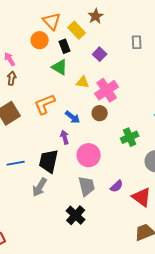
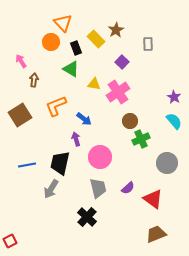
brown star: (96, 16) -> (116, 30), moved
yellow rectangle: (77, 30) -> (96, 39), moved
purple square: (100, 54) -> (122, 62), moved
brown arrow: (12, 78) -> (34, 80), moved
brown circle: (100, 113) -> (130, 121), moved

